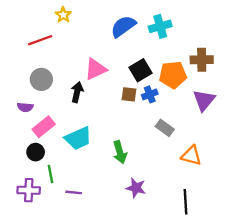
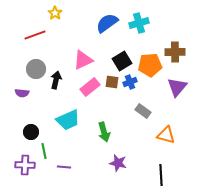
black arrow: (77, 92) -> (56, 80), moved
pink rectangle: (44, 127) -> (90, 87), moved

